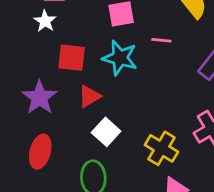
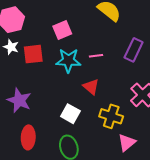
pink line: (161, 40) -> (96, 56), moved
red square: (72, 58) -> (33, 54), moved
red triangle: (89, 96) -> (91, 87), moved, turned -36

